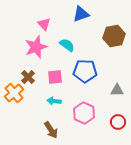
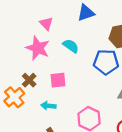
pink star: (36, 47) -> (38, 48), turned -30
blue pentagon: (85, 71) -> (106, 62), moved
cyan arrow: (54, 101) -> (48, 106), moved

